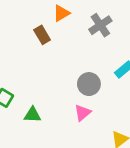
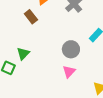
green triangle: (32, 115) -> (23, 54), moved, turned -40

